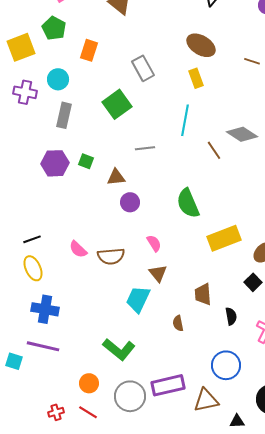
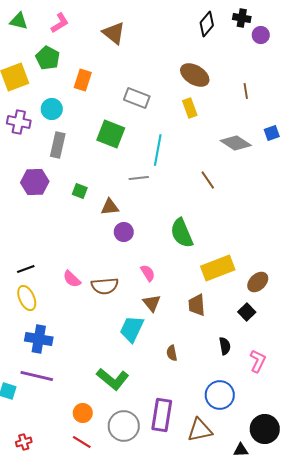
brown line: (252, 61) -> (246, 91), turned 63
gray rectangle: (143, 68) -> (137, 98), turned -40
green square: (117, 104) -> (111, 134), turned -32
cyan line: (185, 120) -> (158, 150), moved
gray diamond: (242, 134) -> (236, 143), moved
purple hexagon: (55, 163) -> (35, 182), moved
brown trapezoid: (203, 294) -> (197, 305), moved
purple rectangle: (168, 385) -> (162, 415), turned -68
red cross: (56, 412) -> (24, 442), moved
black triangle: (237, 421) -> (241, 450), moved

